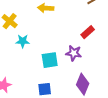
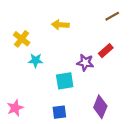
purple star: (74, 53) -> (85, 63), moved

